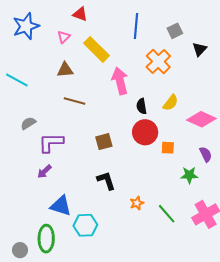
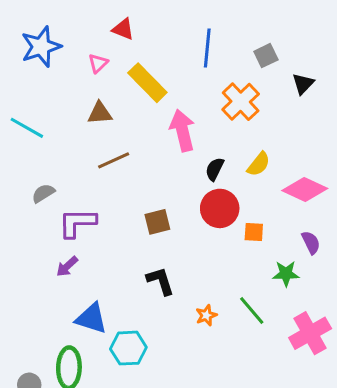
brown line: (75, 101) -> (114, 160), turned -40
black semicircle: (142, 106) -> (215, 169), turned 35
green line: (167, 214) -> (252, 311), moved

